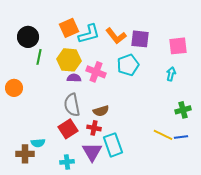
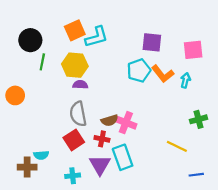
orange L-shape: (116, 36) -> (163, 74), moved
pink cross: (96, 72) -> (126, 123), moved
blue line: (181, 137) -> (196, 175), moved

